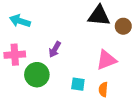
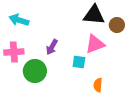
pink triangle: (106, 60) -> (95, 44), moved
cyan square: (78, 84) -> (79, 62), moved

